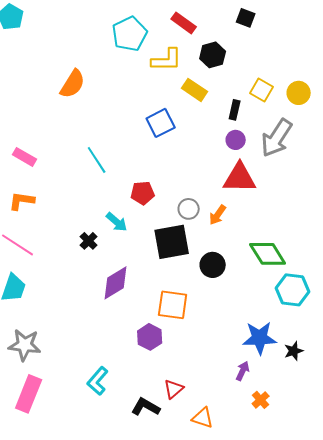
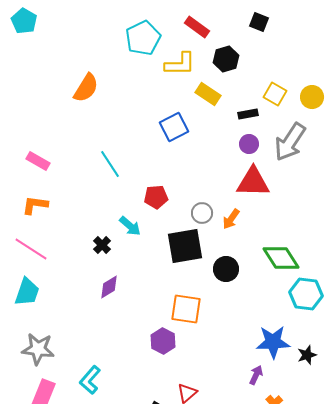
black rectangle: (235, 110) -> (248, 114), turned 66
purple diamond: (116, 283) -> (109, 287), moved, size x0.7
cyan L-shape: (98, 381) -> (90, 380), moved

